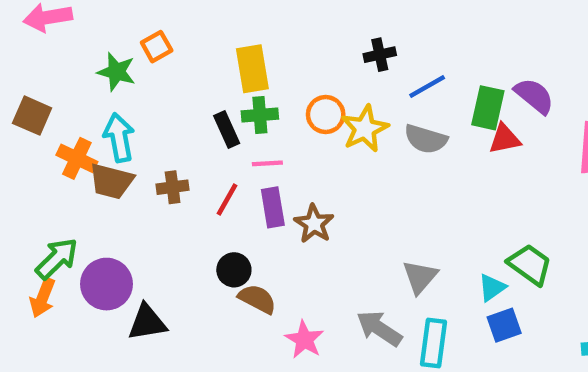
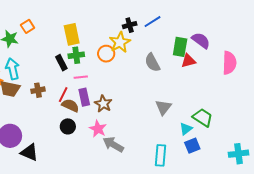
blue line: (427, 86) -> (152, 22), moved
yellow star: (365, 129) -> (120, 42), moved
gray semicircle: (426, 139) -> (152, 63), turned 48
gray triangle: (420, 277) -> (163, 107), moved
brown semicircle: (257, 299) -> (70, 105), moved
black triangle: (147, 322) -> (29, 152), turned 36
gray arrow: (379, 328) -> (113, 144), moved
pink star: (304, 340) -> (98, 129), moved

